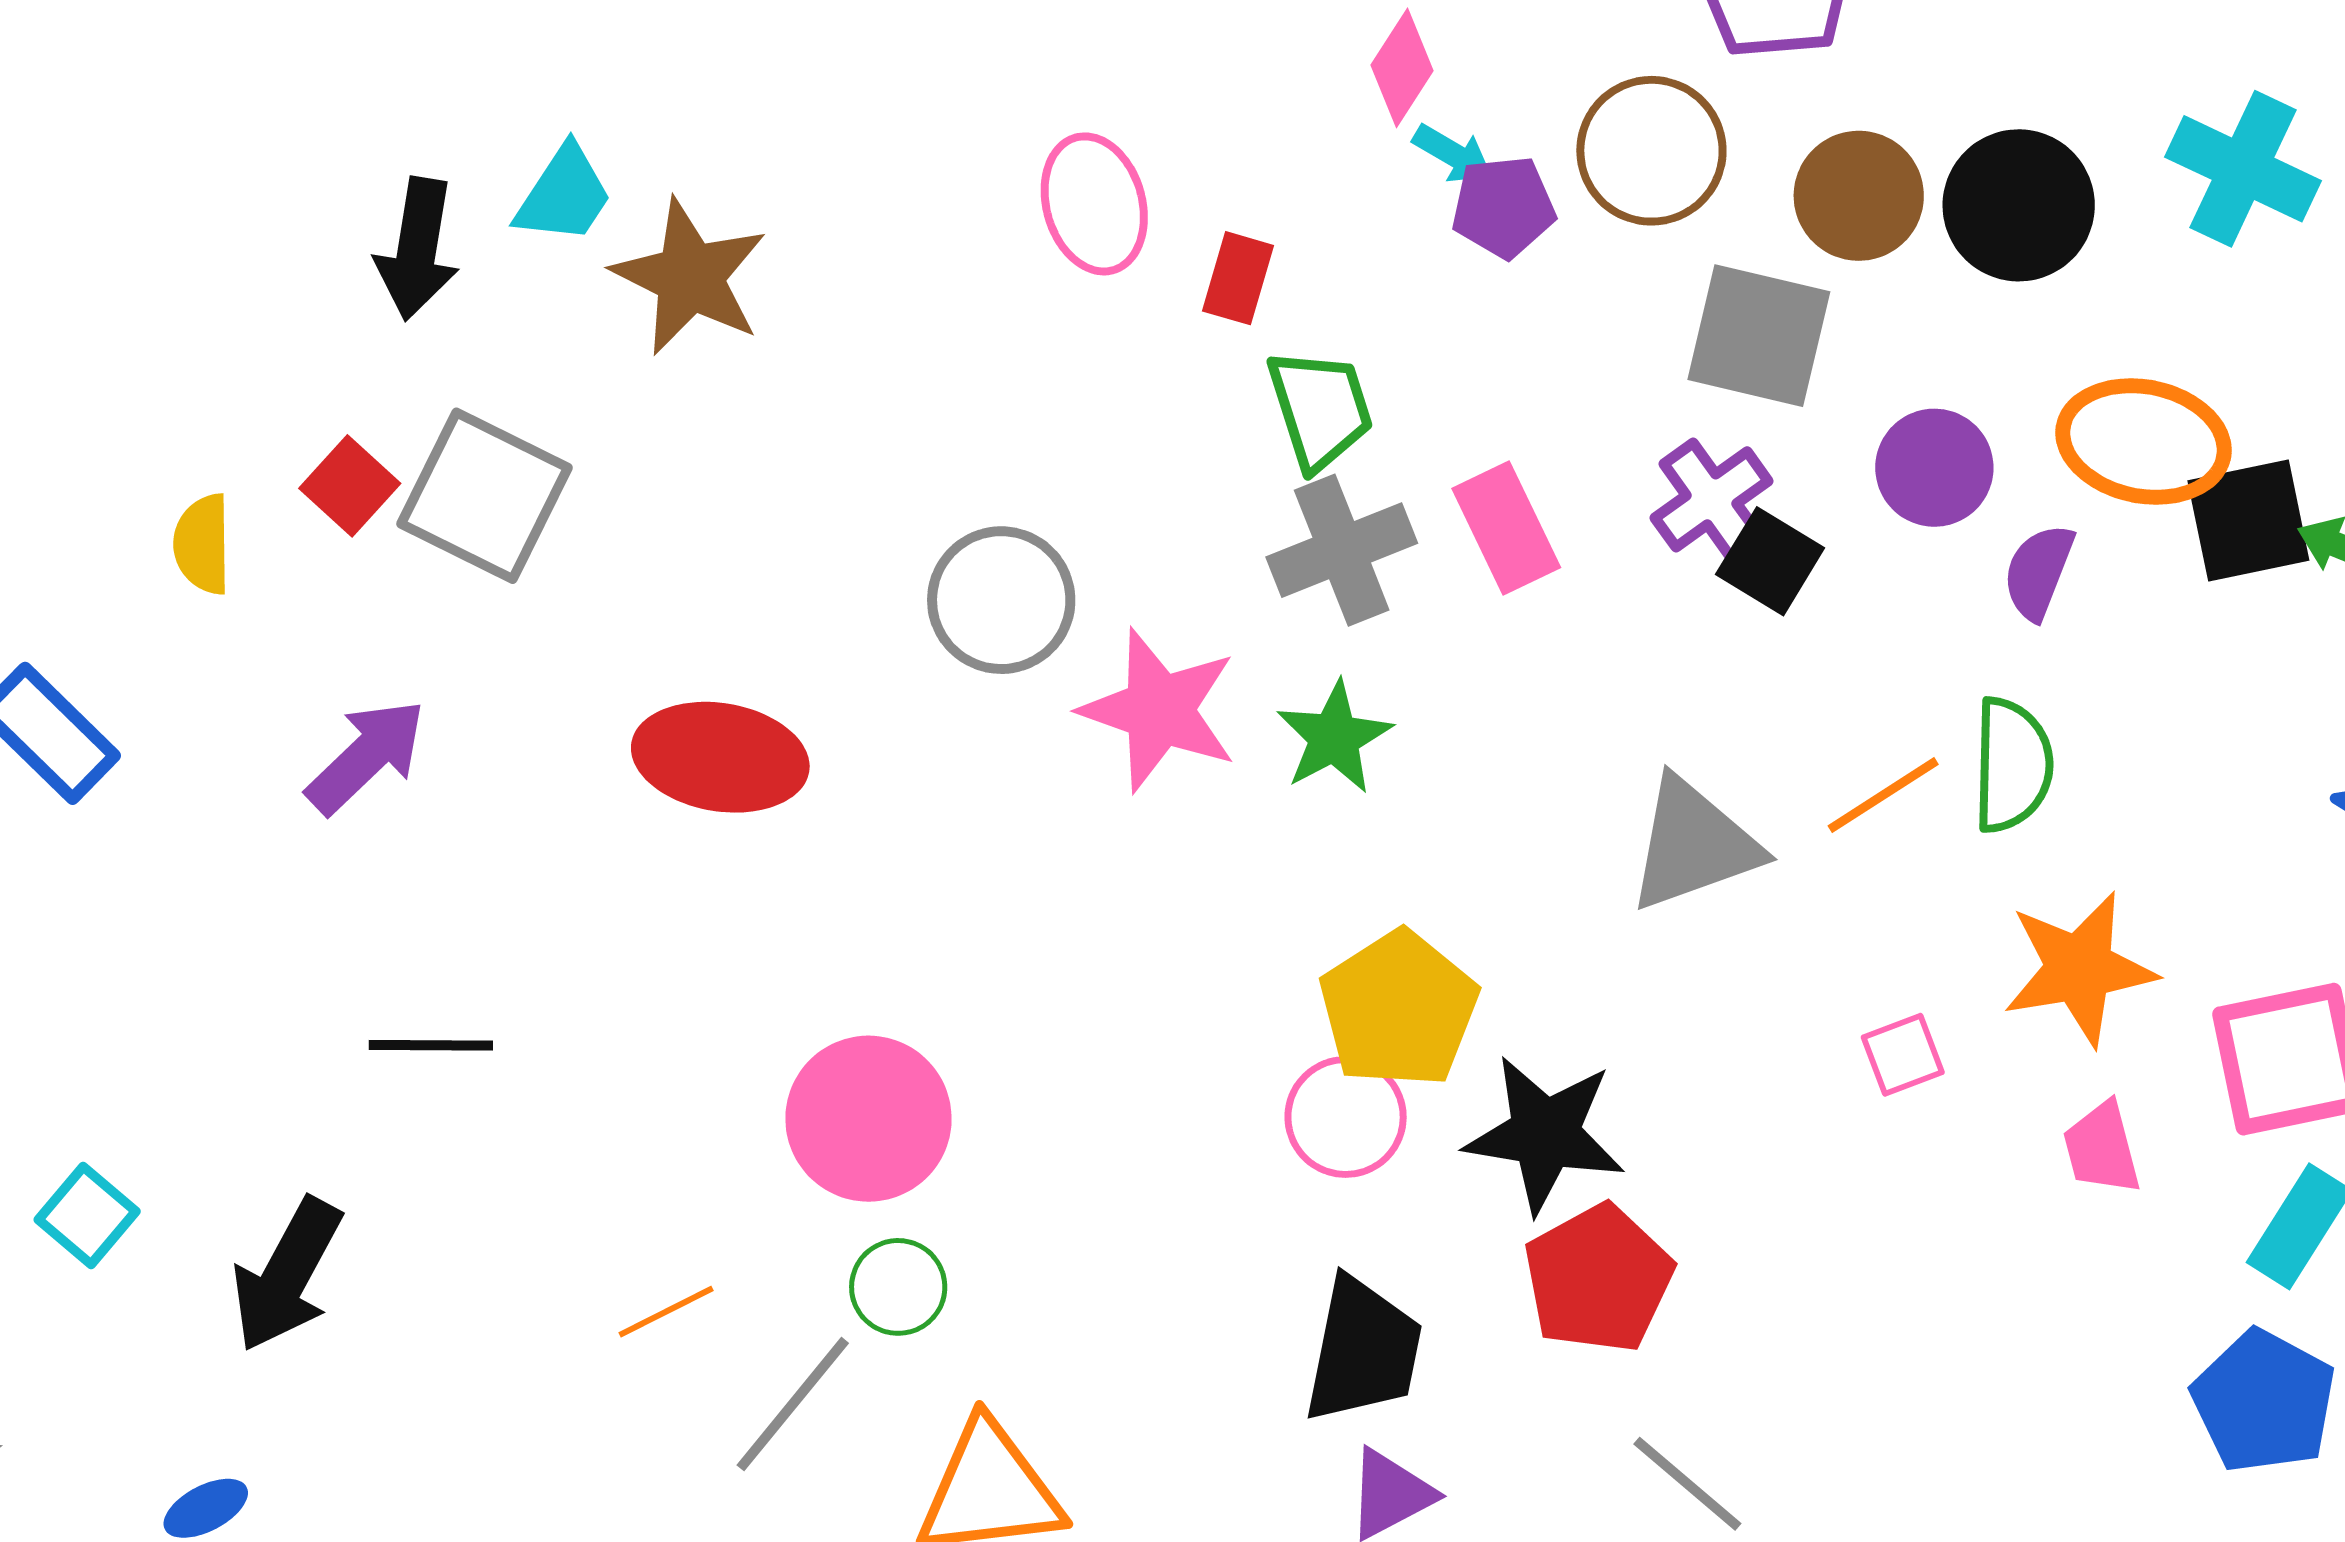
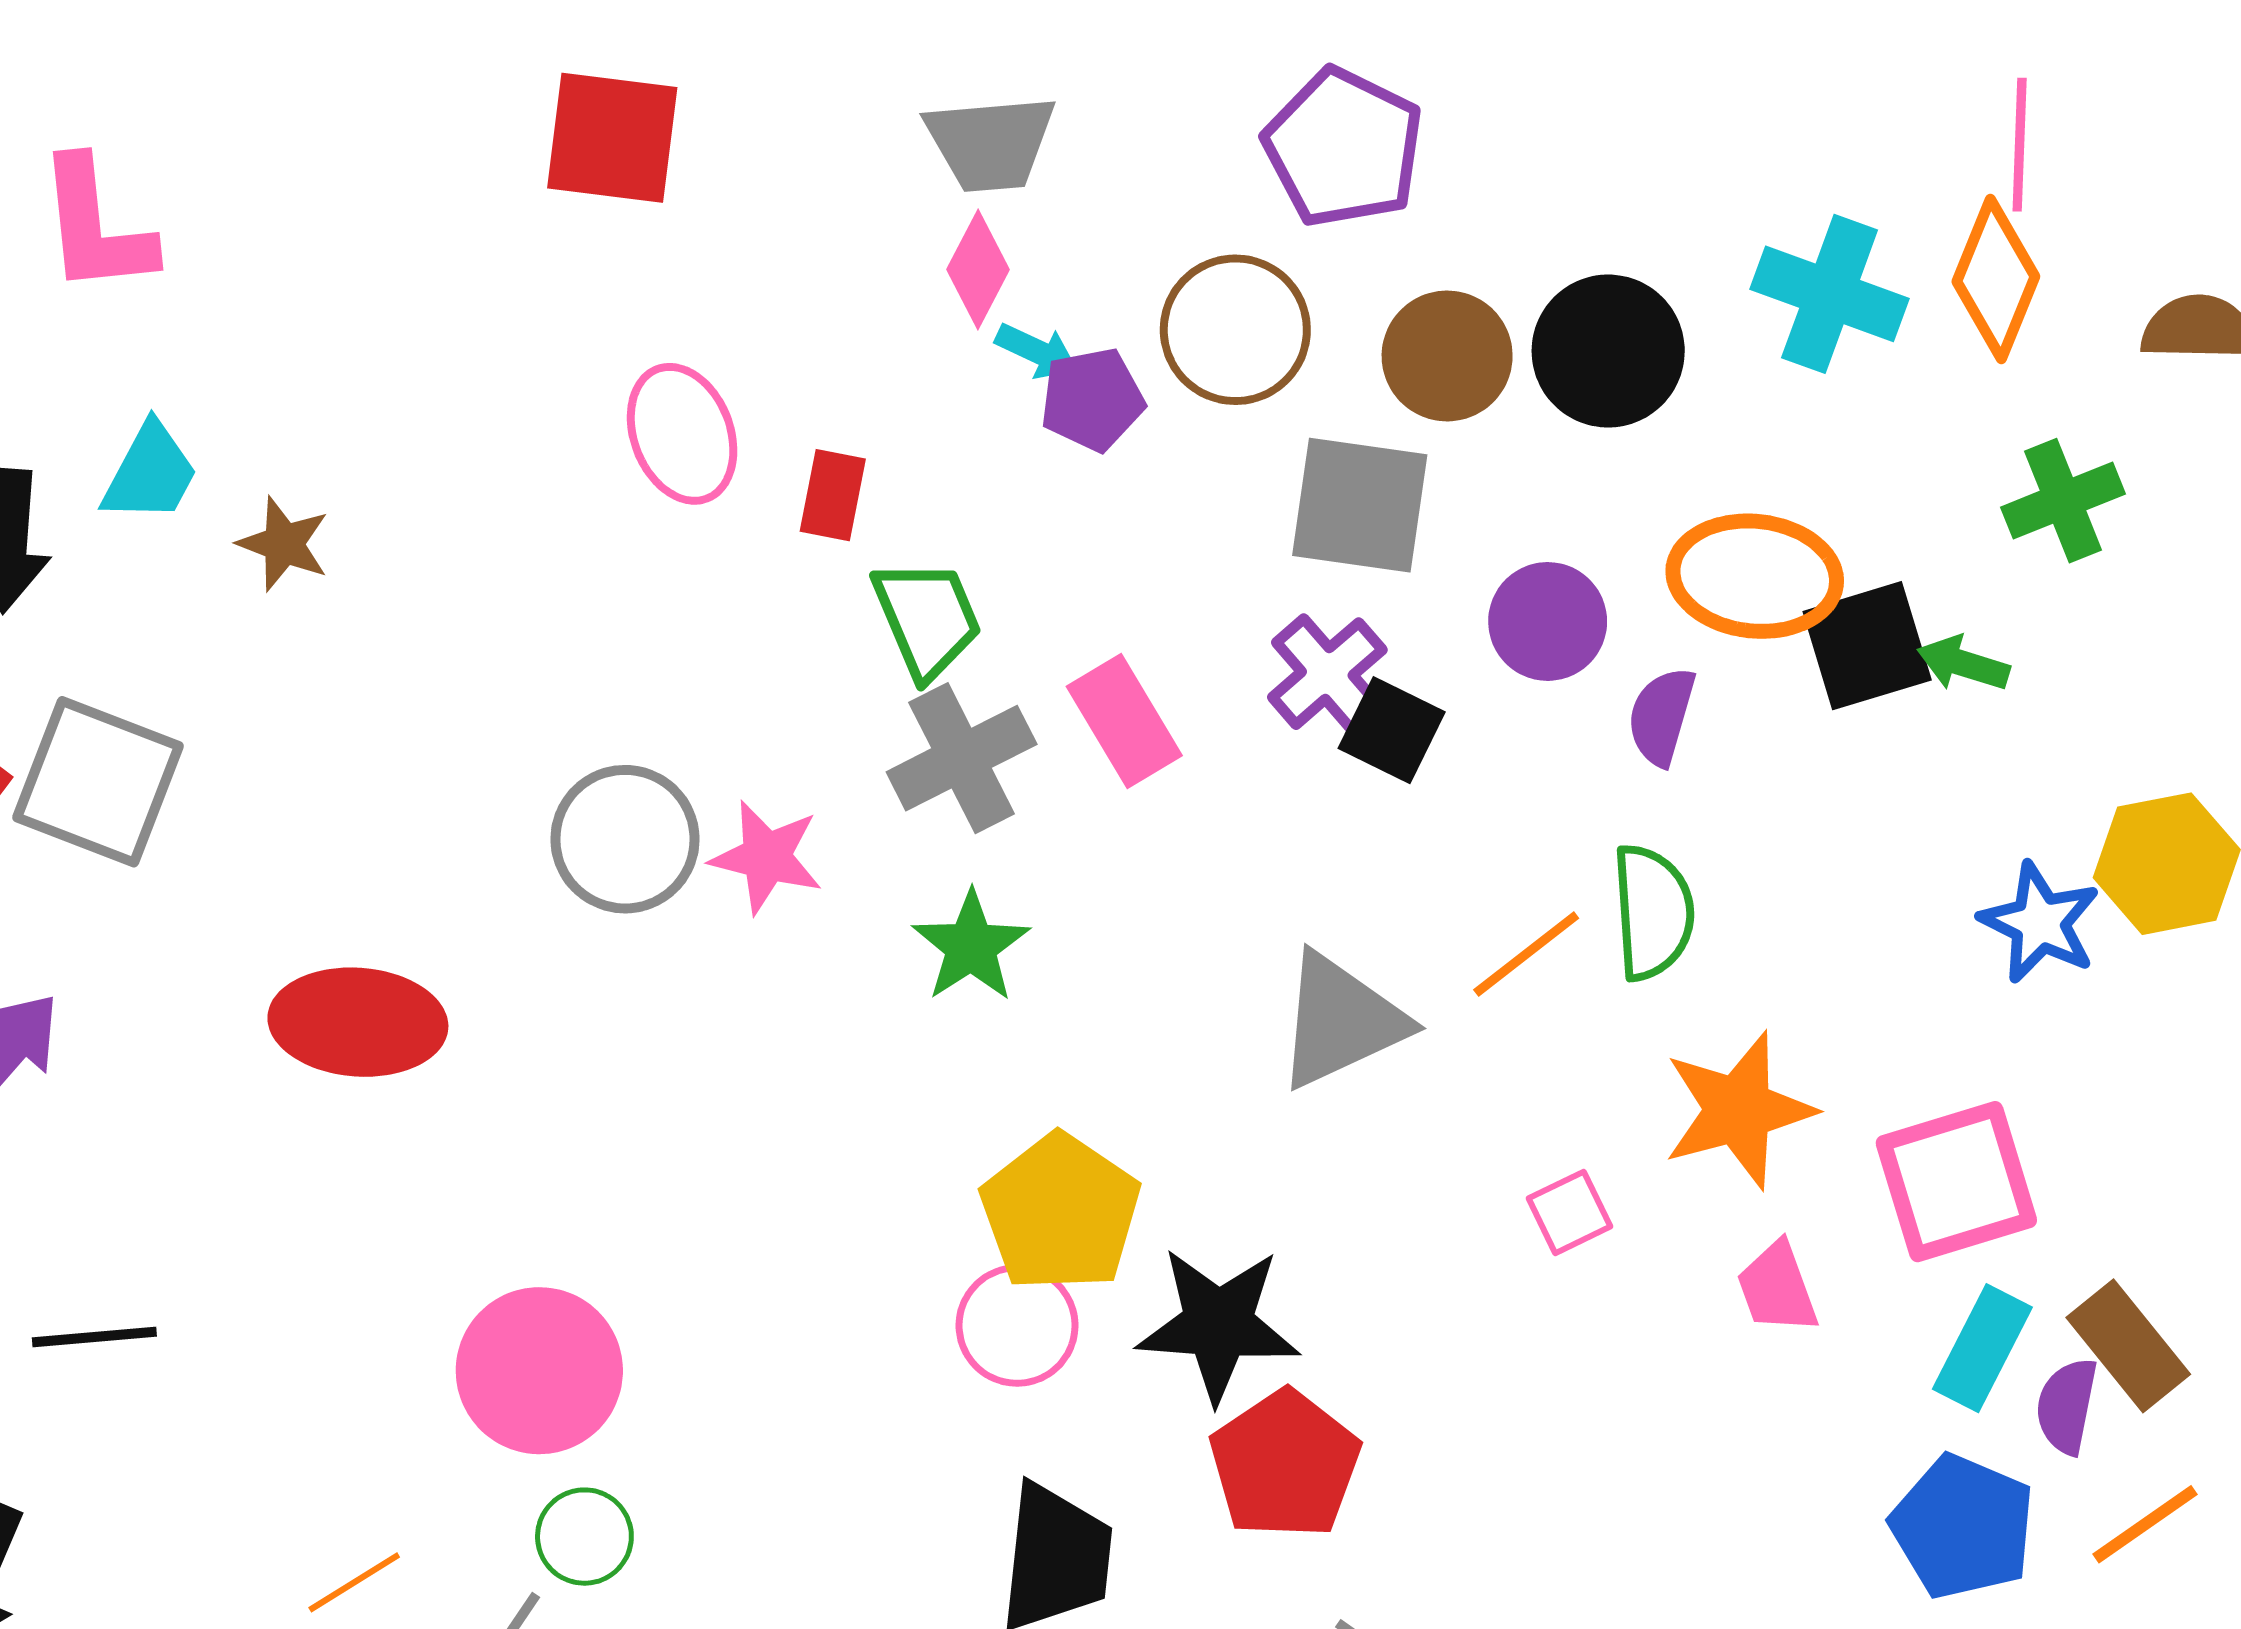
brown star: (690, 277) -> (284, 544), size x0.6
pink star: (1159, 710) -> (766, 857), moved, size x0.7

